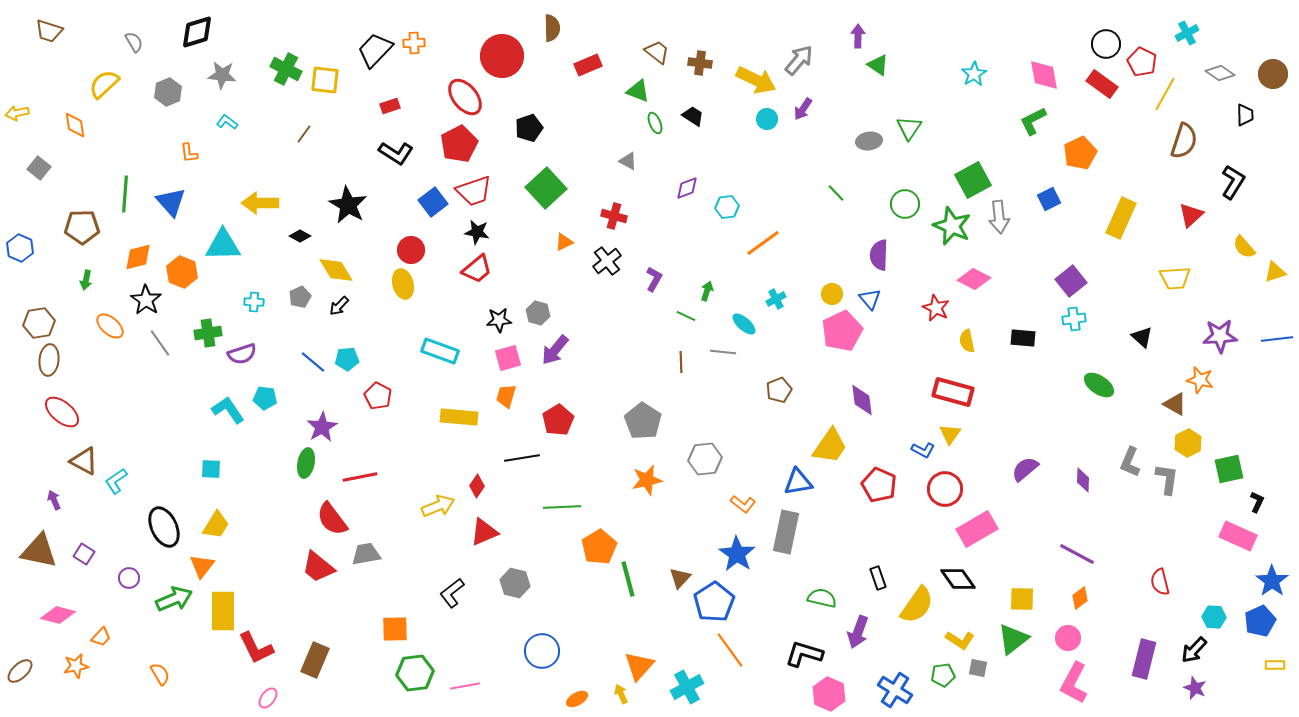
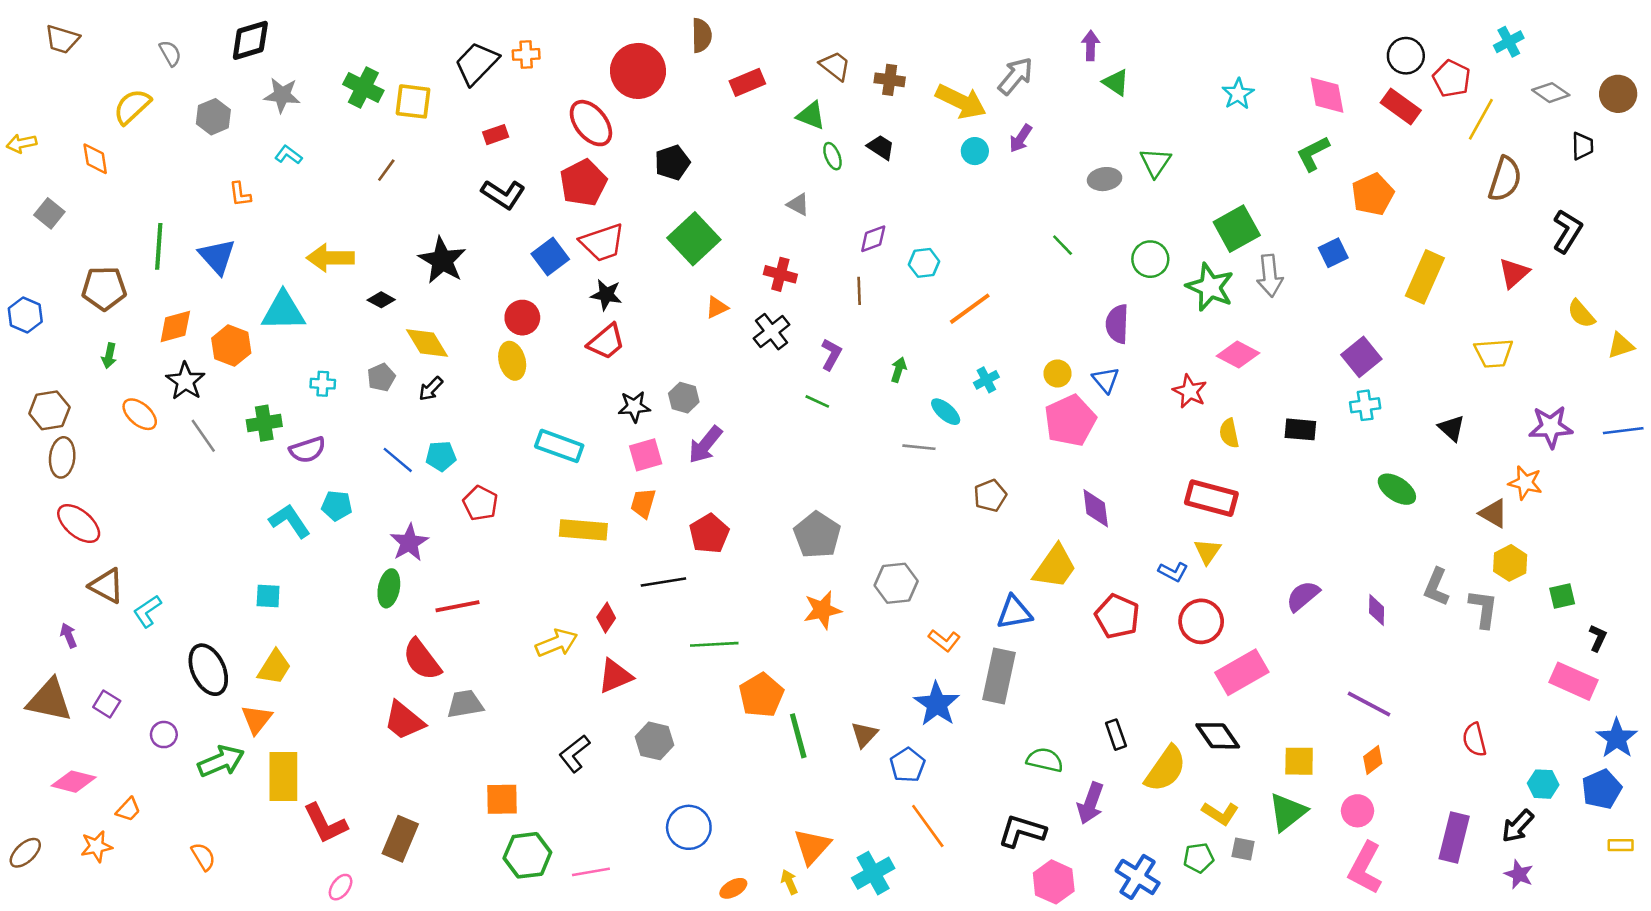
green line: (686, 316) -> (817, 401), moved
brown line: (681, 362) -> (859, 291), moved
green square: (1229, 469) -> (1562, 596), size x0.7
blue pentagon: (714, 602) -> (907, 765), size x0.7

